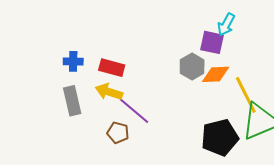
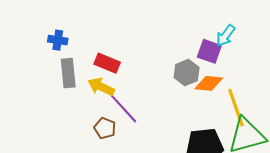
blue cross: (73, 61) -> (58, 40), moved
gray rectangle: (72, 101) -> (68, 73), moved

